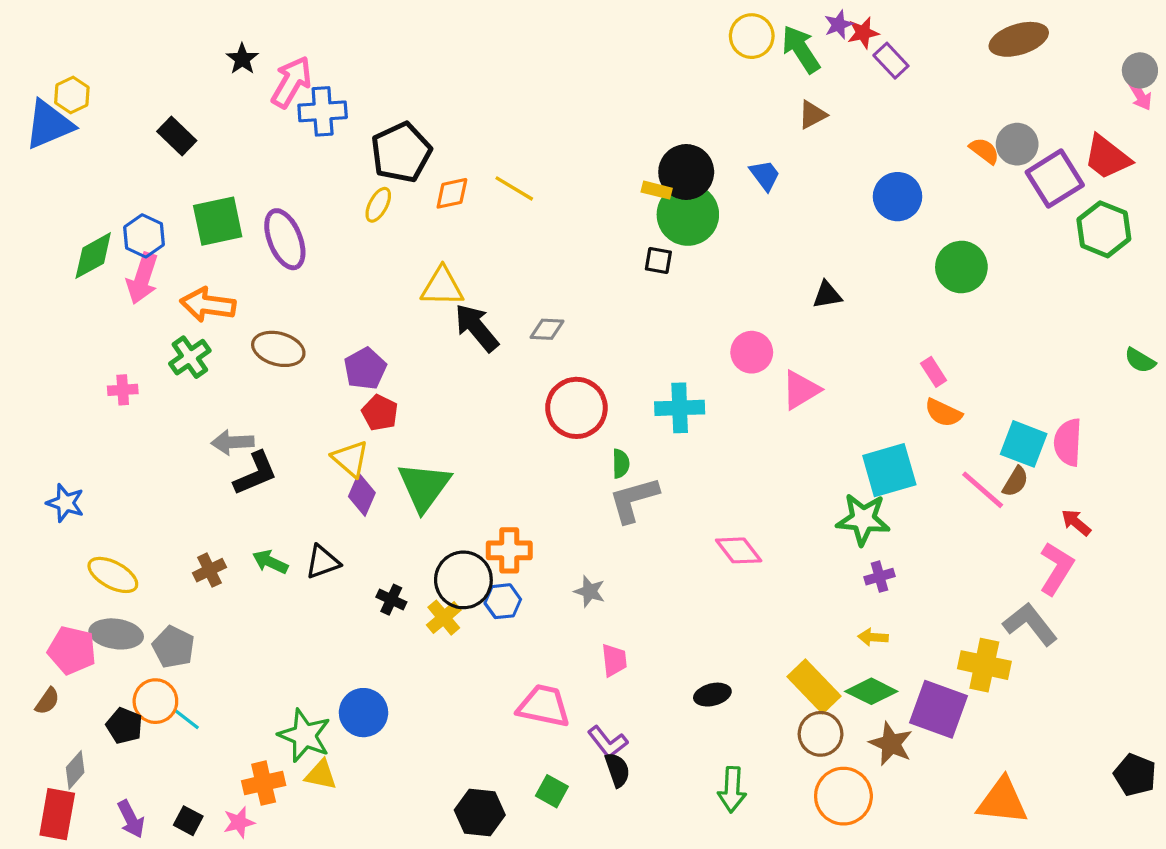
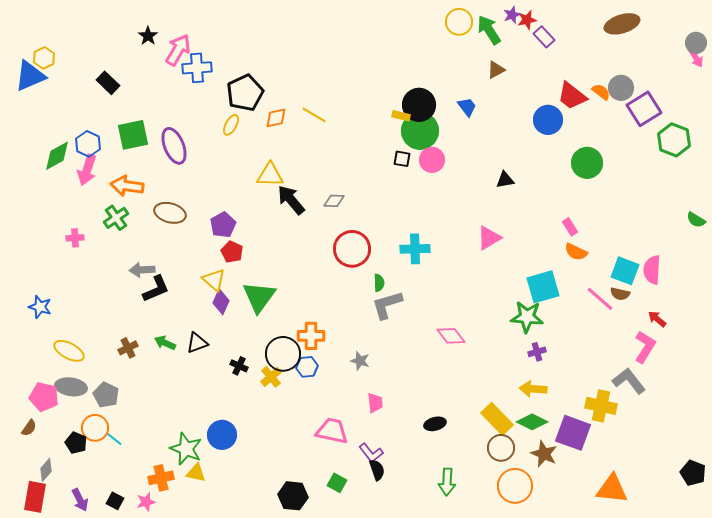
red trapezoid: (1107, 157) -> (572, 96), moved
pink circle: (752, 352) -> (432, 160), moved
brown semicircle: (1015, 482) -> (620, 294), turned 72
yellow arrow: (873, 637) -> (533, 389), size x1.5

